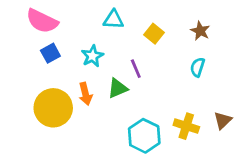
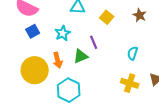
cyan semicircle: (197, 67) -> (133, 53), moved
cyan hexagon: (144, 136) -> (69, 90), moved

